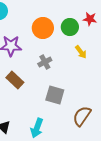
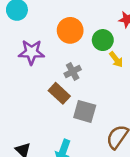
green circle: (70, 27) -> (103, 40), moved
brown rectangle: (15, 80) -> (59, 93), moved

